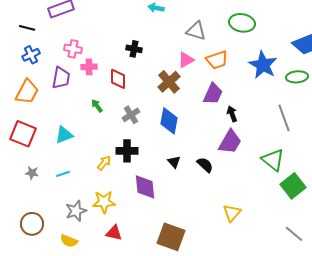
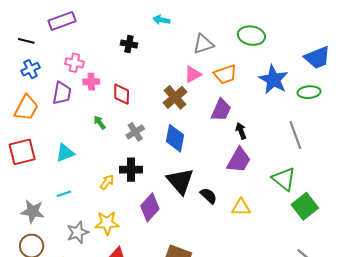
gray triangle: (196, 31) -> (203, 44), turned -35
black cross: (134, 49) -> (129, 44), moved
red square: (23, 134) -> (22, 152), turned -36
black triangle: (174, 162) -> (180, 181), size x2.0
black semicircle: (205, 165) -> (209, 196), moved
gray star: (32, 173) -> (33, 211), moved, size x1.6
purple diamond: (145, 187) -> (150, 207), turned 48
yellow triangle: (232, 213) -> (241, 207), moved, turned 48

